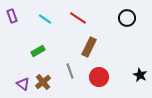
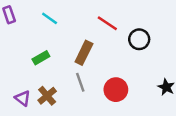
red line: (78, 18) -> (107, 23), moved
black circle: (127, 18) -> (139, 39), moved
brown rectangle: (89, 47) -> (84, 53), moved

